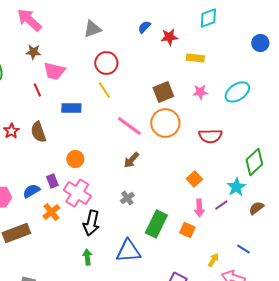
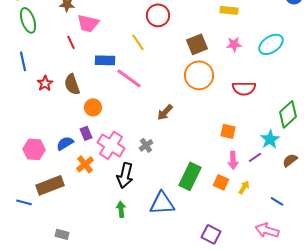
red circle: (106, 63) -> (158, 15), moved
pink line: (129, 126) -> (129, 78), moved
orange circle: (75, 159) -> (93, 107), moved
orange square: (194, 179) -> (228, 131), turned -35
gray cross: (127, 198) -> (146, 145), moved
yellow arrow: (213, 260) -> (244, 187), moved

